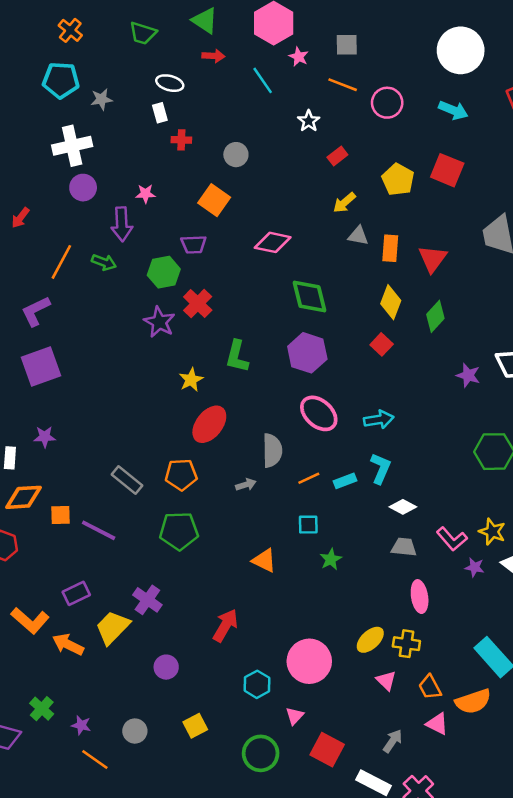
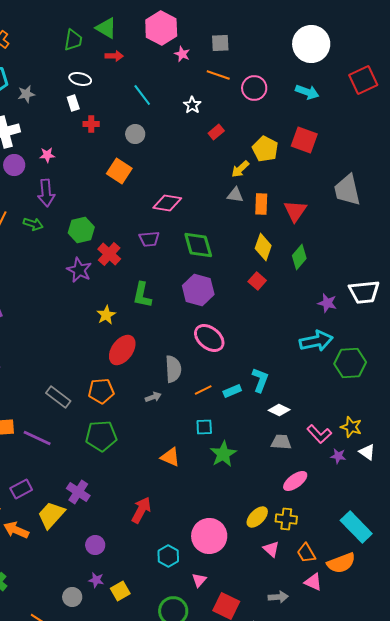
green trapezoid: (143, 33) -> (73, 40), moved, turned -95
cyan line: (263, 80) -> (142, 95), moved
pink star: (145, 194) -> (47, 155), moved
yellow arrow: (344, 203) -> (240, 169), moved
purple trapezoid: (194, 244) -> (149, 239), moved
cyan arrow: (379, 420) -> (316, 341), moved, size x1.4
green star: (331, 559) -> (223, 454), size x1.5
pink ellipse: (420, 597) -> (295, 481), turned 65
purple star: (81, 725) -> (96, 580), moved
gray arrow: (393, 741) -> (278, 597), turned 54

